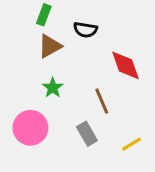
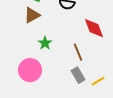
brown triangle: (50, 46) -> (32, 15), moved
gray rectangle: (87, 134) -> (78, 75), moved

